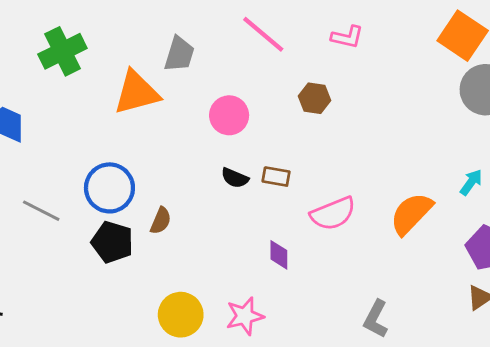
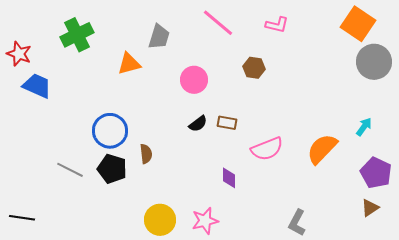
orange triangle: (137, 93) -> (129, 64), size x0.7
black semicircle: (235, 178) -> (198, 124), turned -60
gray line: (41, 211) -> (70, 170), moved
brown semicircle: (161, 221) -> (146, 154), turned -30

